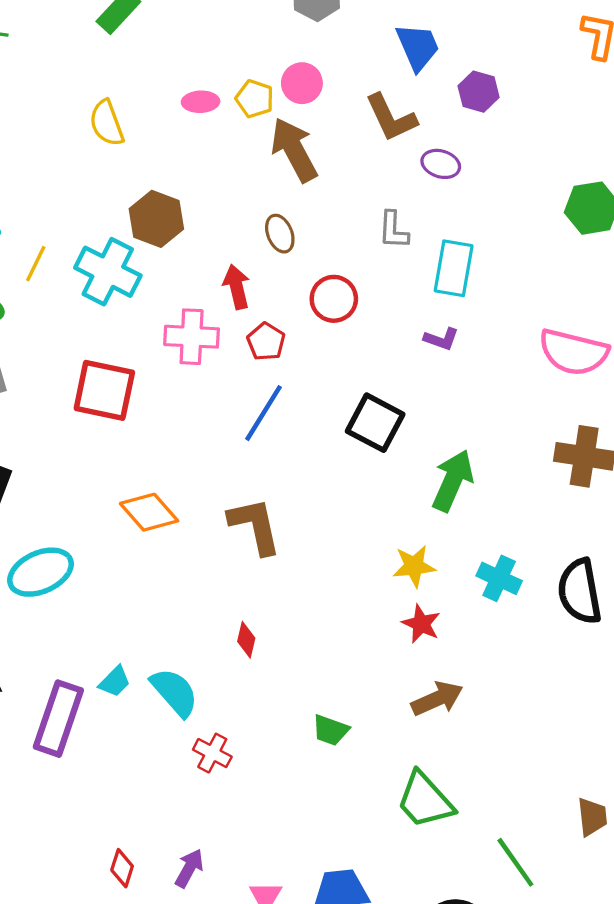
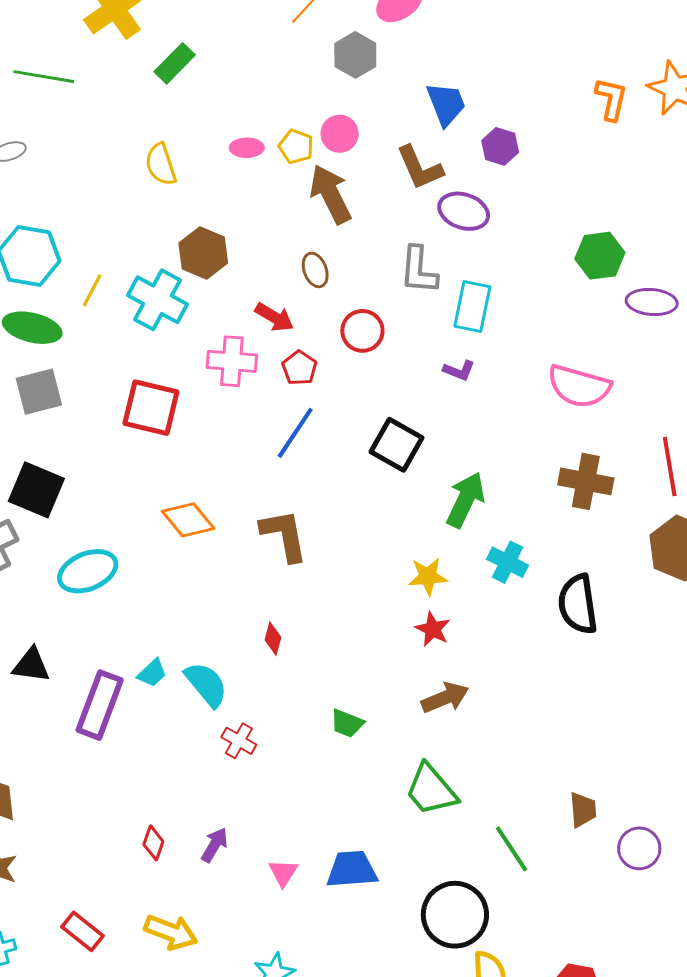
purple ellipse: (441, 164) -> (464, 211), size x1.4
gray L-shape: (393, 230) -> (419, 270), size x1.4
red arrow: (237, 287) -> (274, 317), turned 132
cyan cross: (499, 578) -> (508, 562), moved

